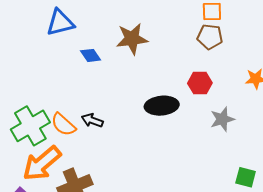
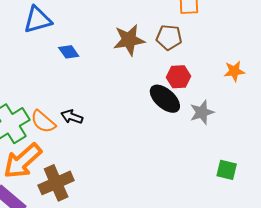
brown pentagon: (210, 37) -> (169, 37), moved
brown star: (132, 39) -> (129, 40), moved
black ellipse: (162, 106) -> (165, 99), moved, turned 48

